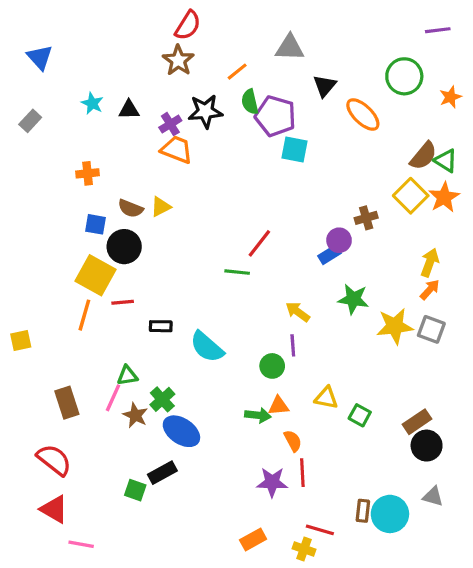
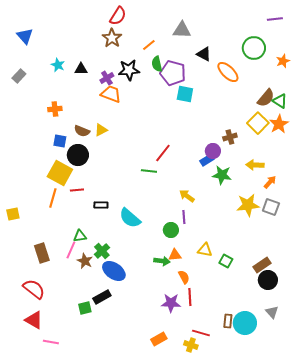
black triangle: (325, 86) -> (204, 54), turned -42
yellow arrow: (430, 263) -> (255, 165), moved, turned -108
green star: (353, 299) -> (222, 175), moved
green square: (135, 490) -> (85, 308), turned -32
gray triangle: (433, 496) -> (272, 312), turned 32

